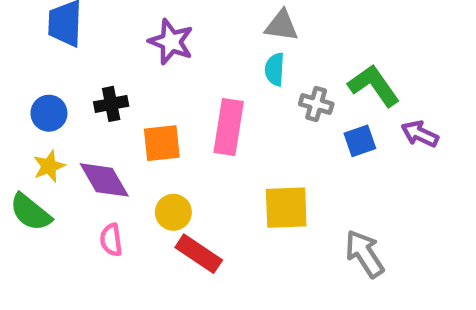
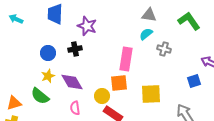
purple star: (171, 42) -> (87, 26), moved
cyan semicircle: (275, 69) -> (146, 34), turned 48
green L-shape: (374, 86) -> (189, 21), moved
blue square: (360, 141) -> (194, 81), moved
orange square: (162, 143) -> (119, 83), moved

